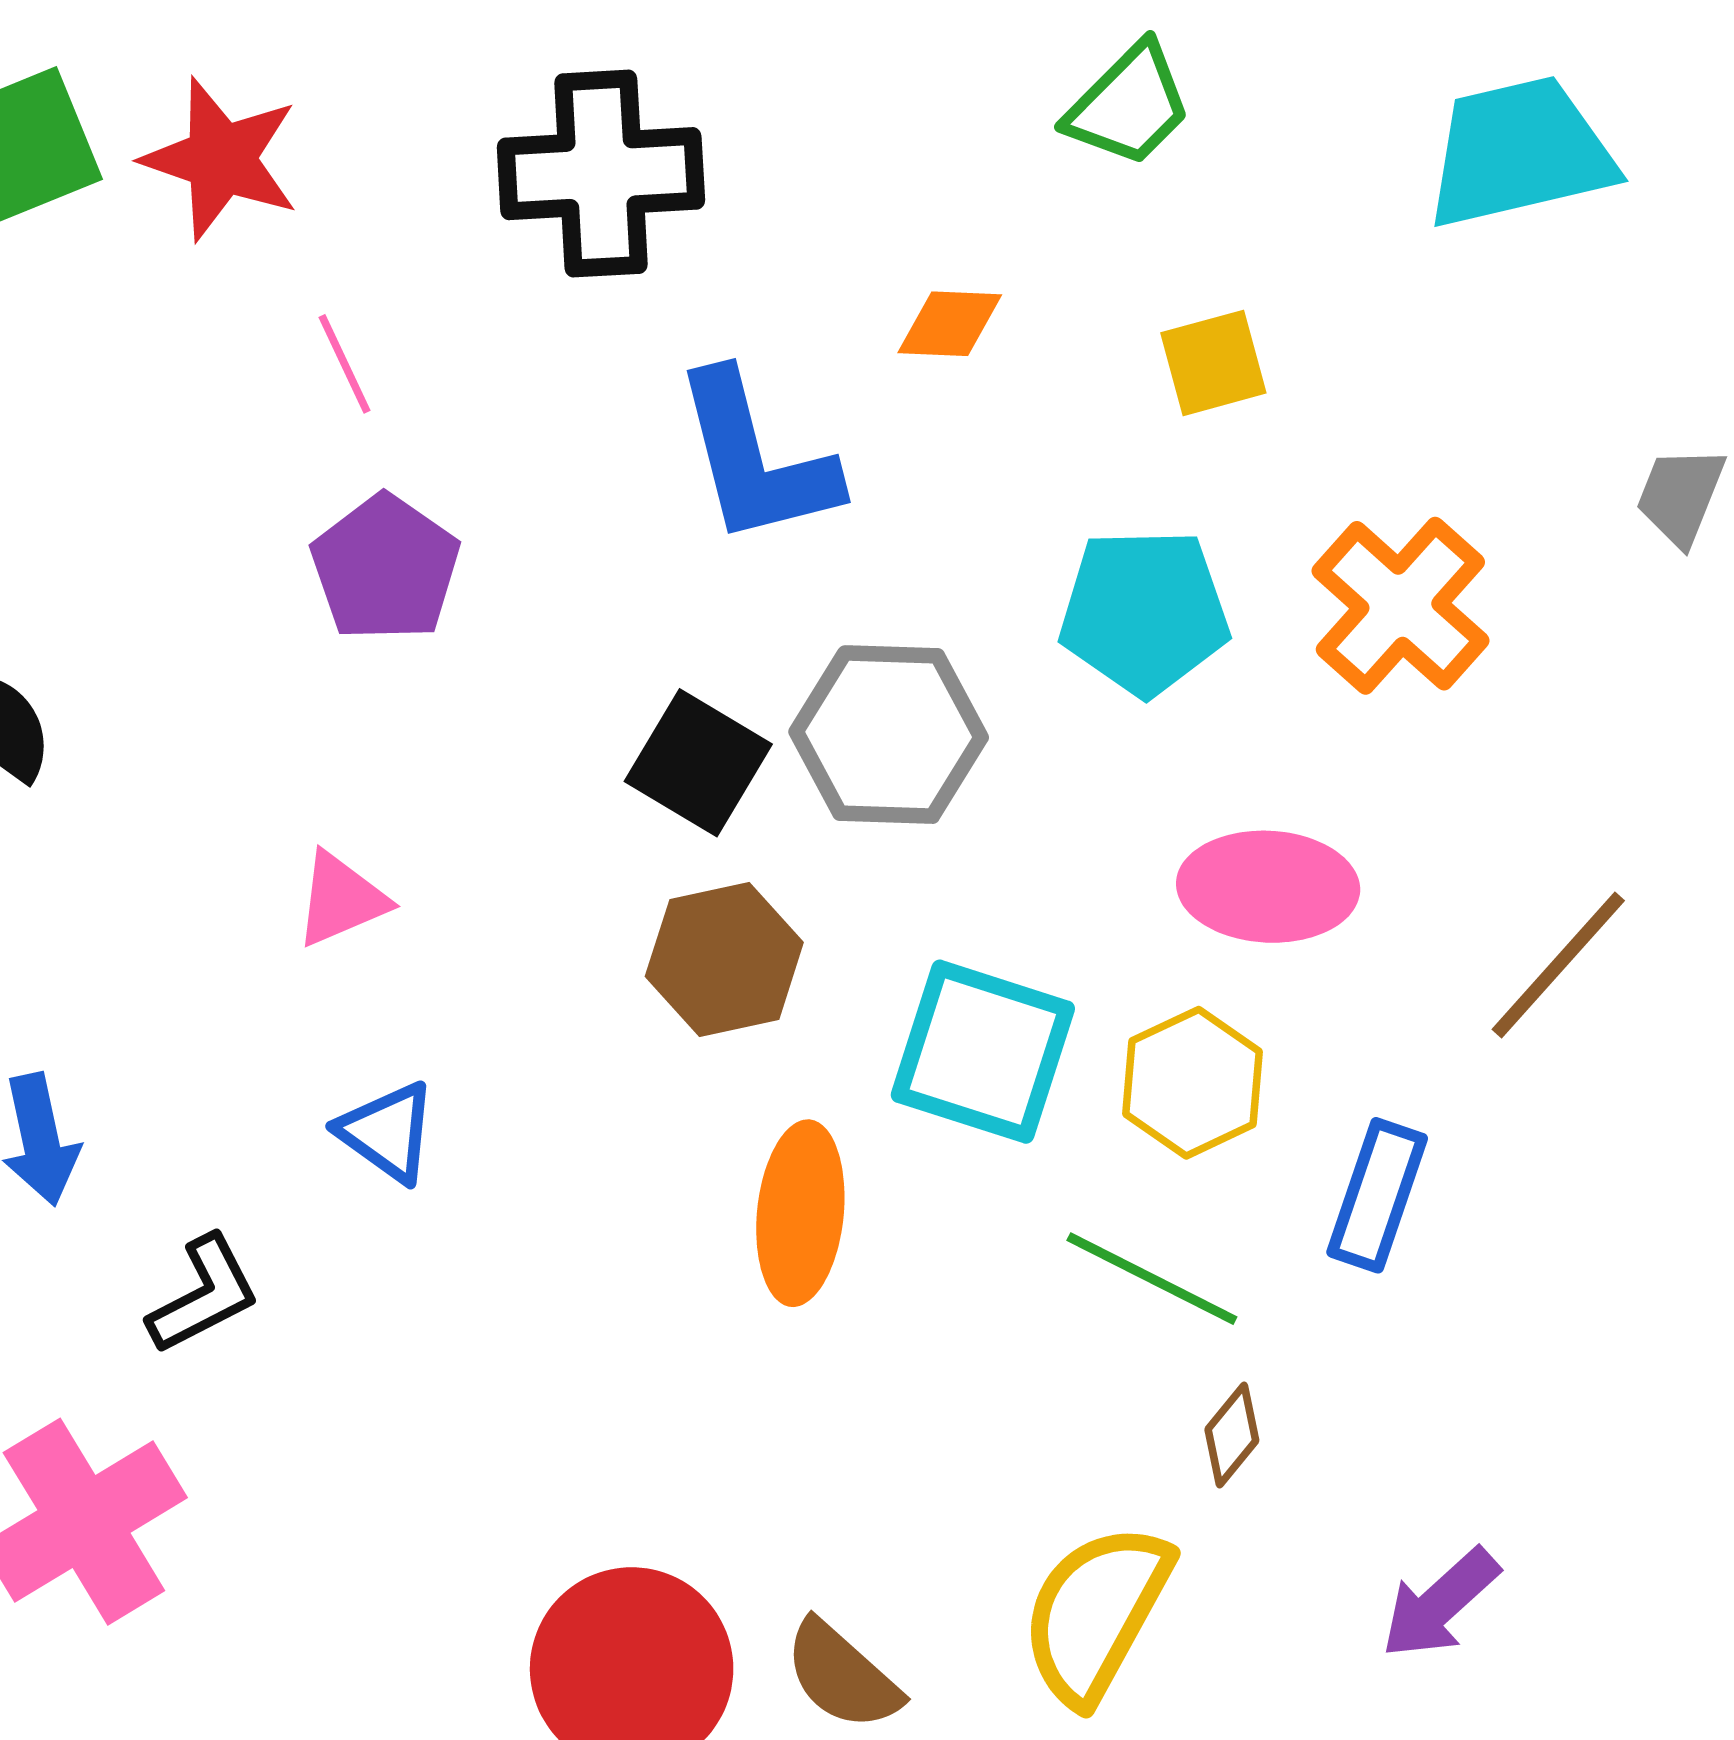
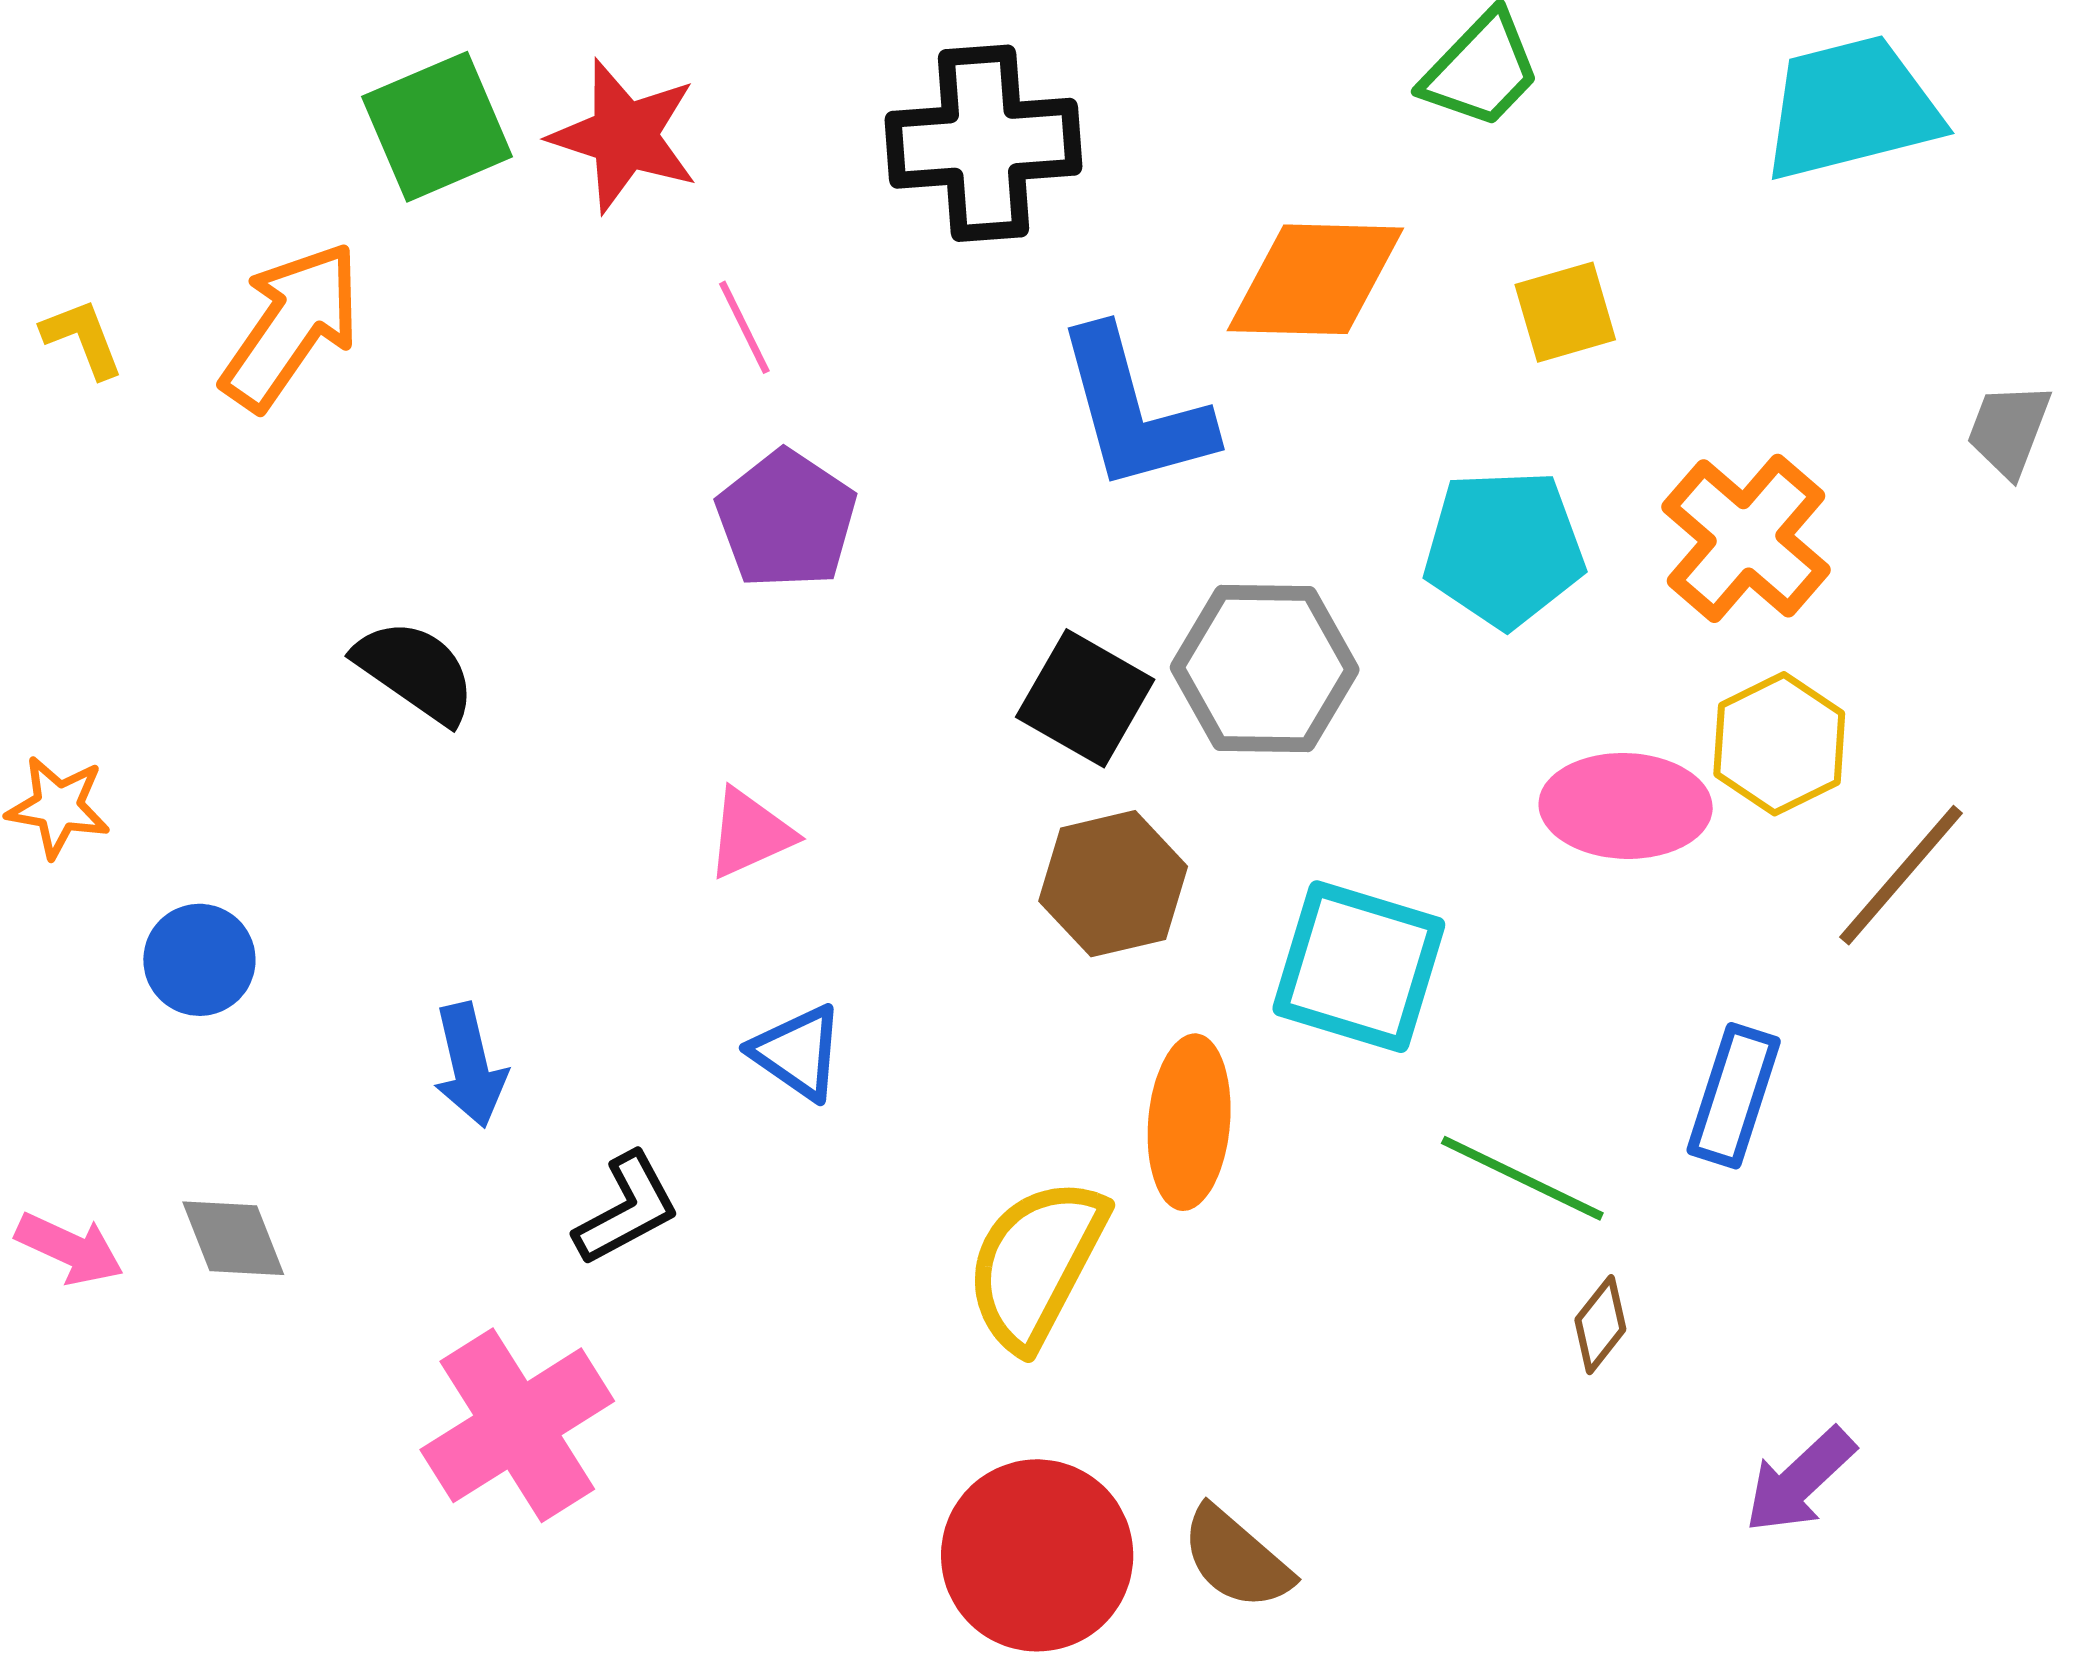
orange diamond: (950, 324) -> (1315, 279), size x1.8
yellow hexagon: (1193, 1083) -> (1779, 744), moved
yellow semicircle: (1096, 1613) -> (1036, 1263), moved

